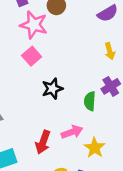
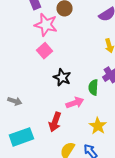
black star: (52, 89) -> (62, 77), turned -30
pink arrow: (72, 132) -> (75, 103), moved

